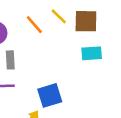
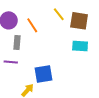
orange line: (34, 25) -> (32, 25), moved

